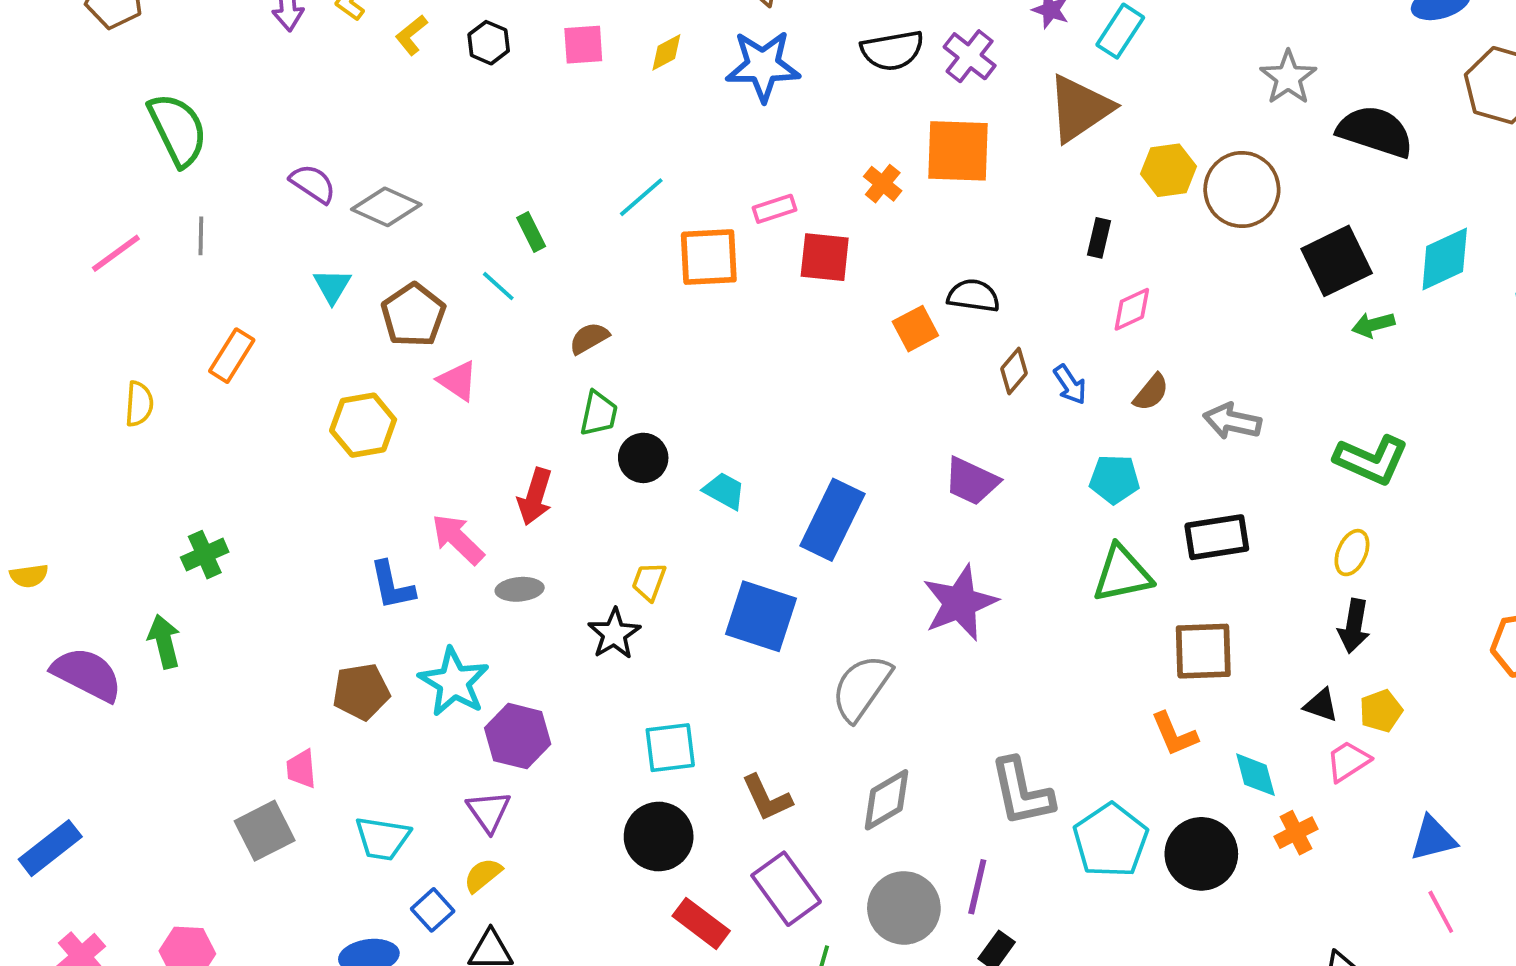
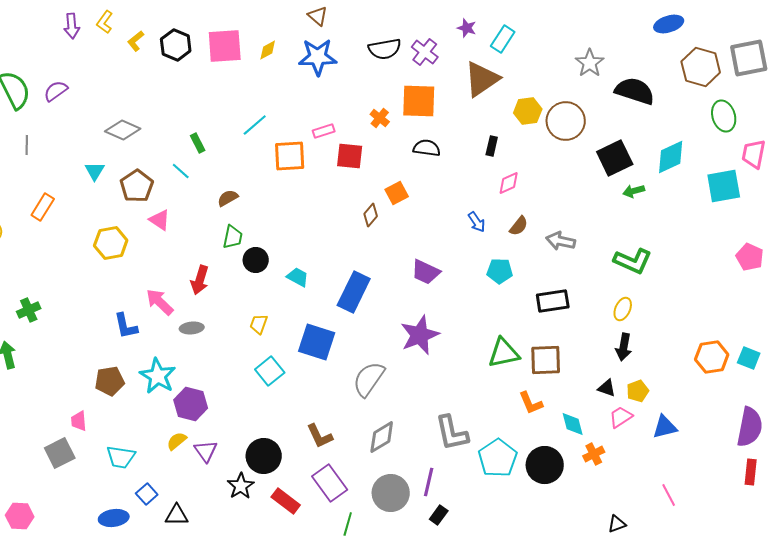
black hexagon: (489, 43) -> (176, 45), size x1.4
pink square: (583, 45) -> (225, 46), size x1.6
purple semicircle: (313, 184) -> (56, 91), moved, turned -70
black semicircle: (973, 296) -> (427, 148), moved
brown diamond: (1014, 371) -> (371, 215), moved
green triangle: (1122, 574) -> (504, 353), moved
black star: (614, 634) -> (241, 486), moved
cyan square: (670, 748) -> (270, 371), moved, turned -32
purple triangle: (489, 811) -> (206, 451), moved
blue triangle: (1433, 838) -> (665, 427), moved
yellow semicircle: (483, 875) -> (177, 441), moved

